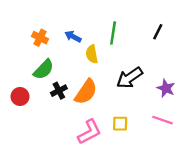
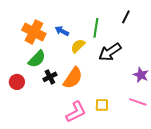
black line: (158, 32) -> (126, 17), moved
orange cross: (40, 38) -> (34, 32), size x1.6
yellow semicircle: (92, 54) -> (78, 46), turned 56
black arrow: (129, 78) -> (110, 52), moved

